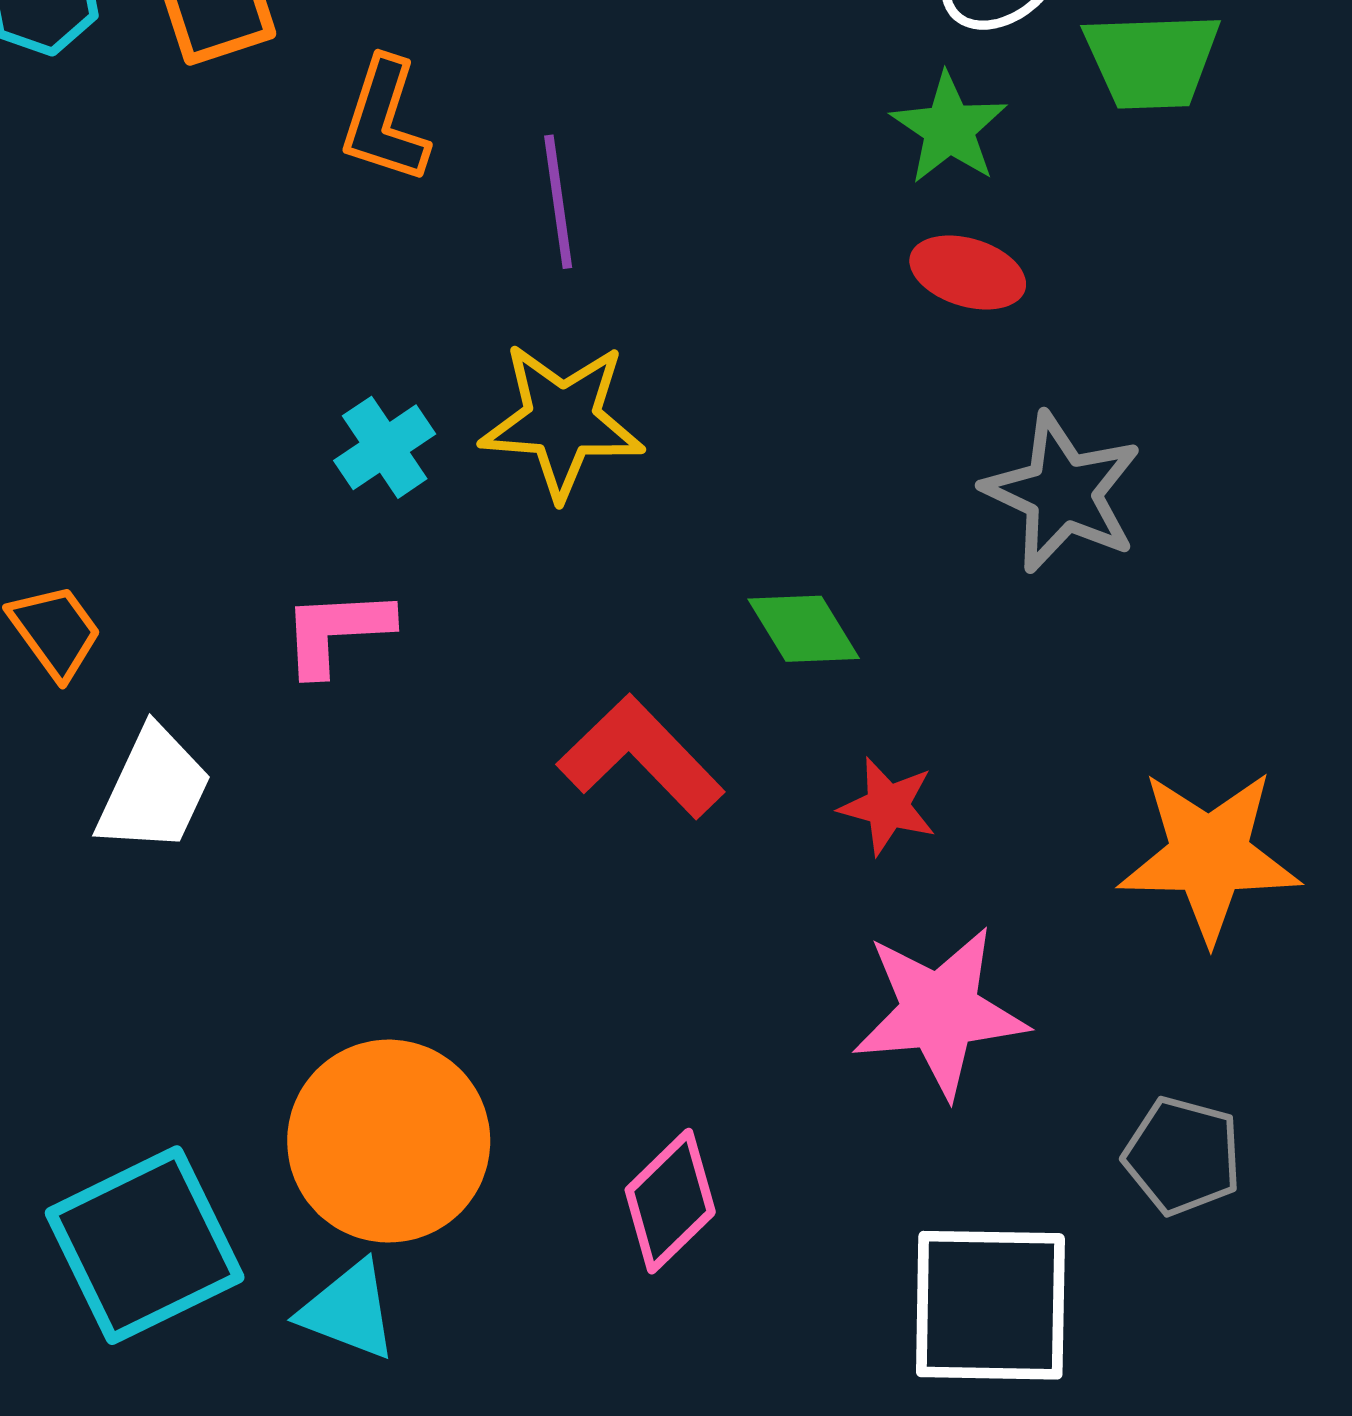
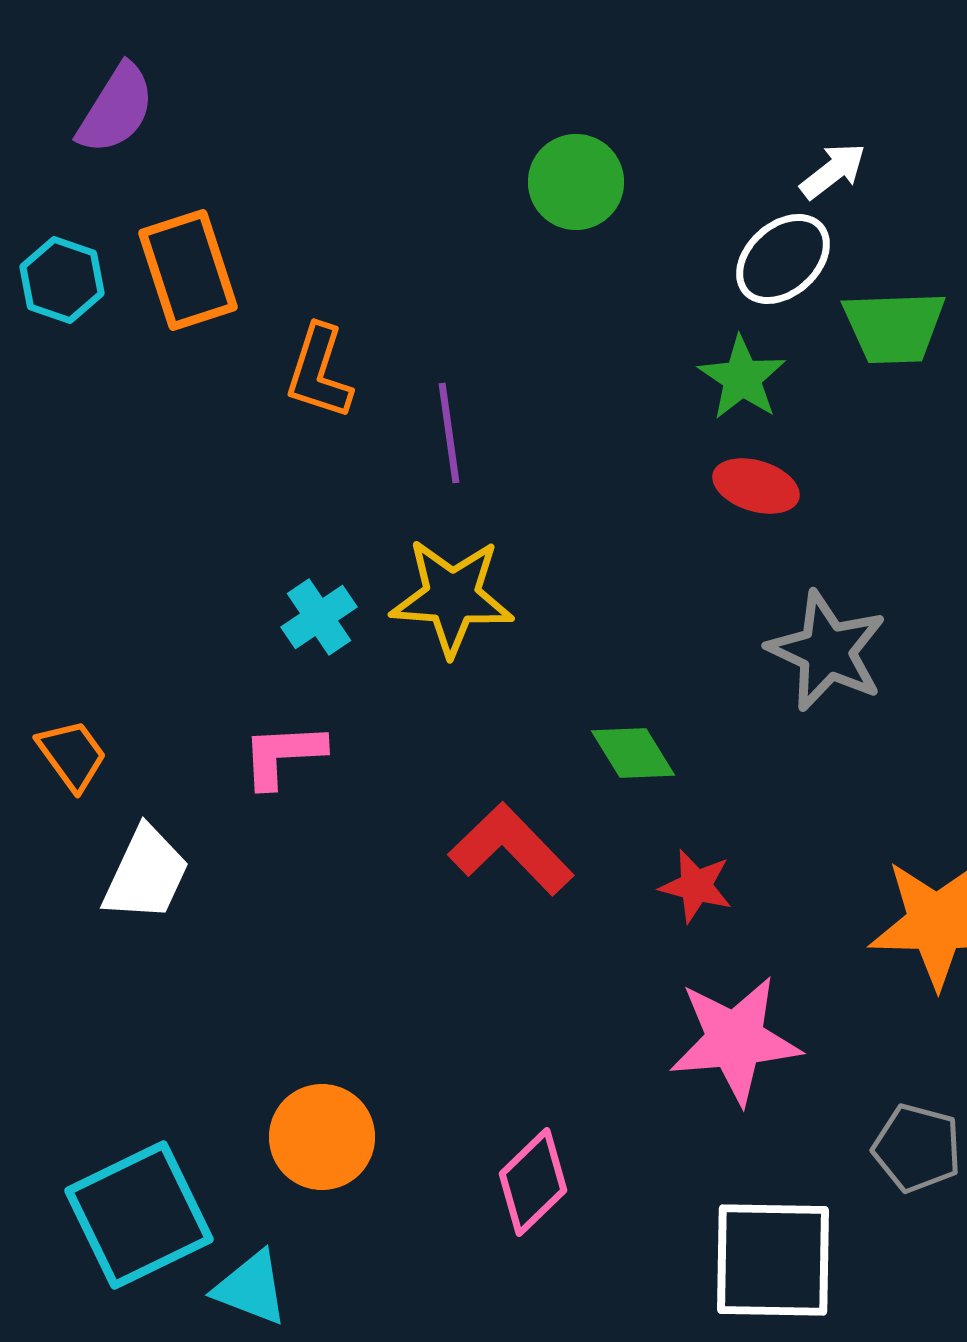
orange circle: (389, 1141) -> (322, 1137), size x0.7
cyan triangle: (349, 1311) -> (251, 1288), moved

